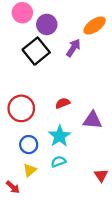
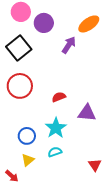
black square: (36, 51) -> (19, 48), moved
red circle: (21, 108) -> (20, 86), moved

